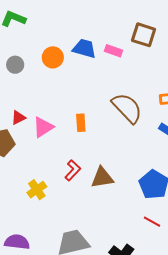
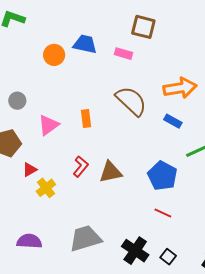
pink rectangle: (113, 51) -> (123, 54), moved
gray circle: (15, 65) -> (17, 101), moved
red triangle: (18, 118) -> (30, 170), moved

